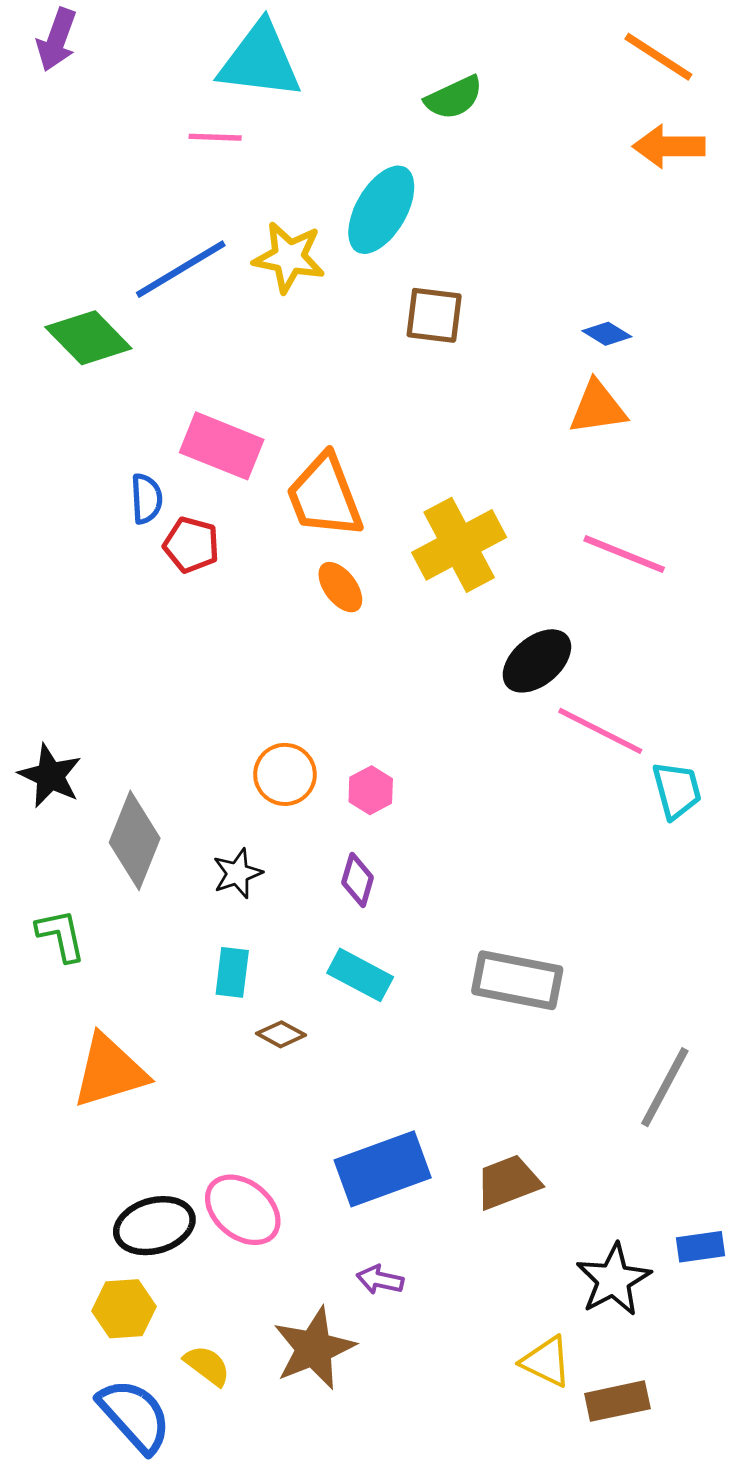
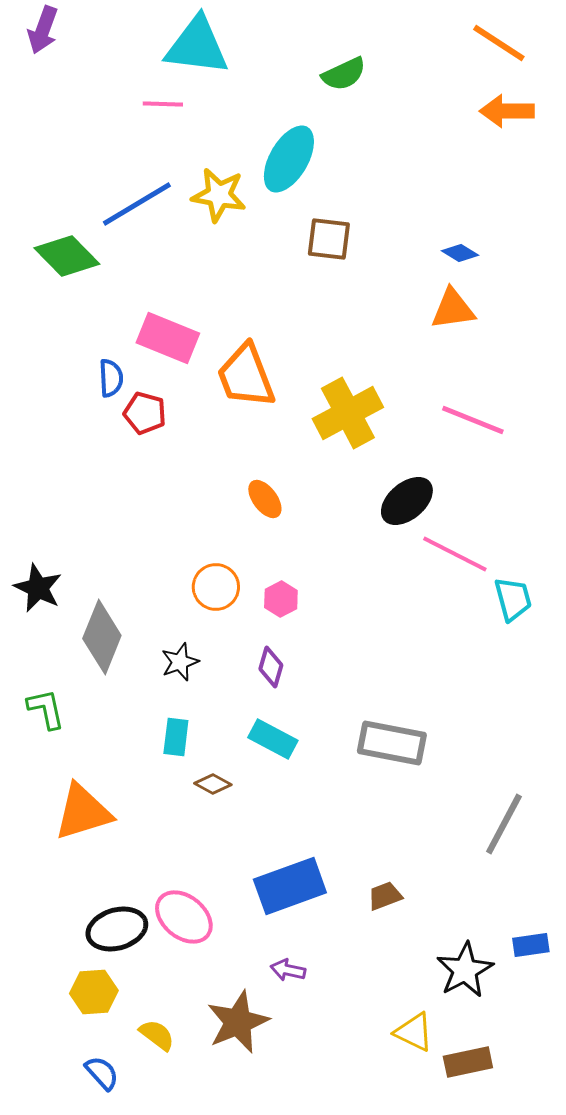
orange ellipse: (340, 587) -> (265, 499), moved
brown trapezoid: (508, 1182) -> (385, 896), size x0.7
blue semicircle: (135, 1416) -> (102, 1073), size x0.6

